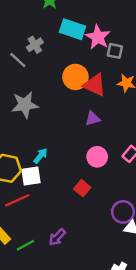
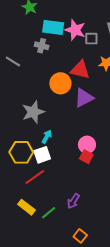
gray cross: (35, 45) -> (42, 46), moved, turned -32
orange circle: (75, 77) -> (60, 83), moved
gray star: (25, 105) -> (33, 112), moved
purple triangle: (93, 119) -> (84, 98), size x1.5
pink circle: (97, 157) -> (87, 145), moved

